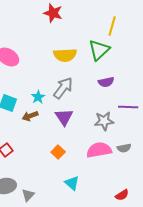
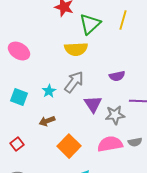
green triangle: (99, 50) -> (90, 24), moved
brown arrow: (30, 116) -> (47, 121), moved
purple triangle: (64, 117) -> (93, 104), moved
orange square: (58, 152) -> (69, 146), size x1.6

